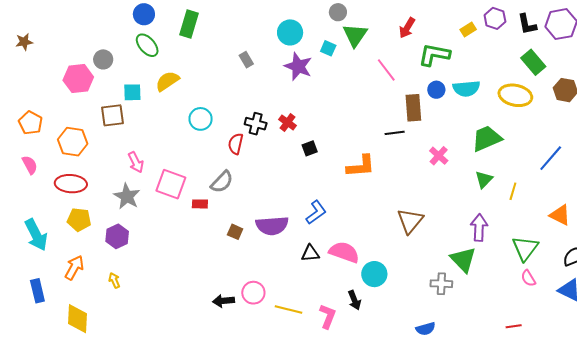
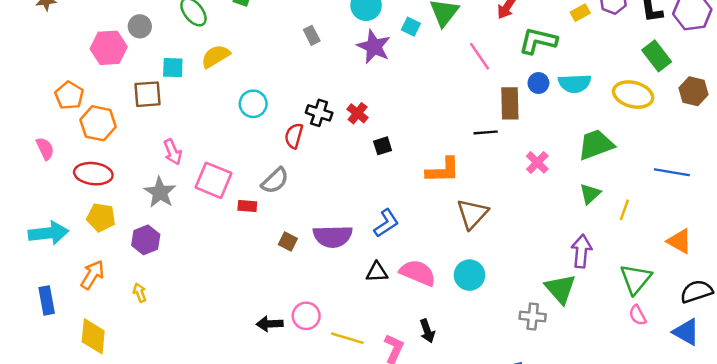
orange pentagon: (31, 123) -> (69, 95), moved
blue line: (551, 158) -> (672, 172), turned 56
brown triangle: (410, 221) -> (472, 214), moved
cyan arrow: (36, 235) -> (48, 233), turned -72
cyan circle: (374, 274) -> (469, 275), moved

